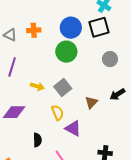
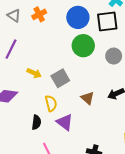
orange cross: (34, 30) -> (39, 14), turned -32
green circle: (66, 52) -> (83, 46), moved
brown triangle: (91, 102) -> (88, 98), turned -40
black semicircle: (37, 140) -> (36, 122), moved

